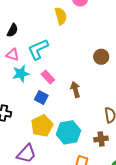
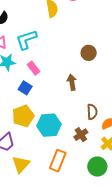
brown arrow: (75, 90) -> (72, 82), moved
brown cross: (101, 139) -> (81, 135), turned -32

